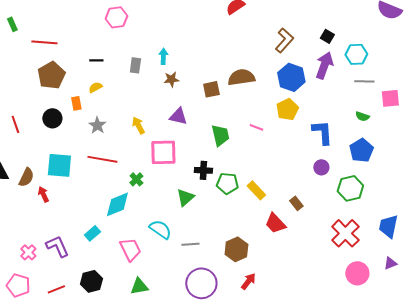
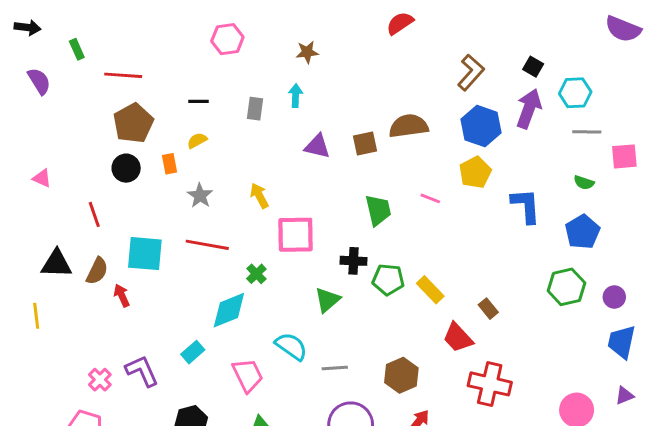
brown star: (171, 79) -> (307, 52), moved
purple triangle: (178, 116) -> (317, 146), moved
black circle: (52, 118) -> (126, 168), moved
red line: (15, 124) -> (94, 214), moved
purple circle: (321, 167) -> (614, 297), moved
red cross: (345, 233) -> (490, 384), moved, turned -32

